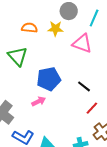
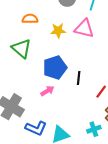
yellow star: (55, 29) -> (58, 31), moved
black line: (84, 86) -> (79, 78), moved, turned 64

